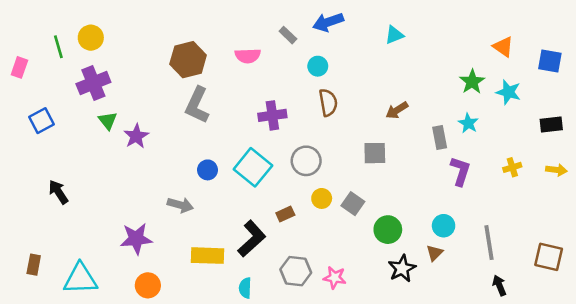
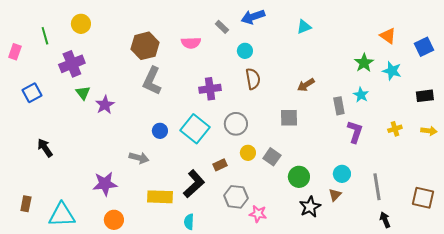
yellow circle: (91, 38) -> (81, 24), moved
blue square: (550, 61) -> (424, 47), turned -36
gray hexagon: (296, 271) -> (236, 197), moved

